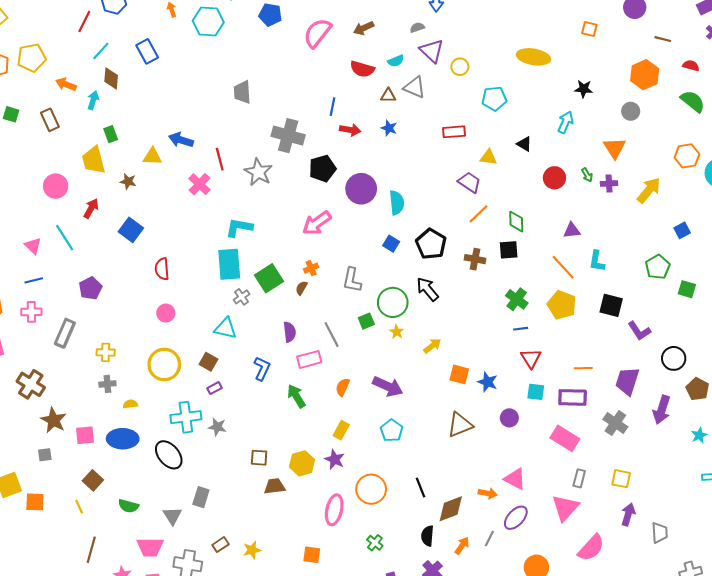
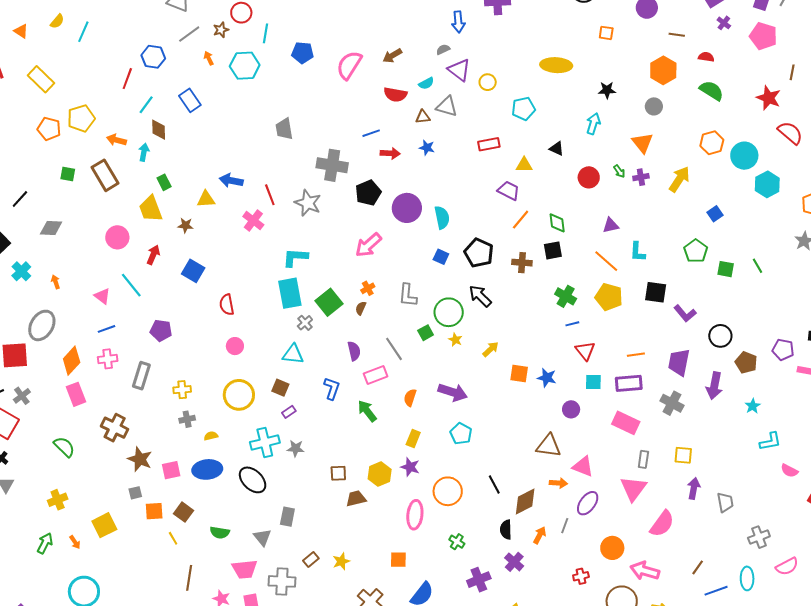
blue line: (332, 107) -> (371, 133), turned 66
brown rectangle: (50, 120) -> (105, 175), size x1.4
purple pentagon: (90, 288) -> (161, 330), turned -30
brown triangle: (460, 425) -> (549, 446), moved, turned 36
orange square: (35, 502) -> (154, 511), moved

